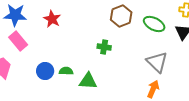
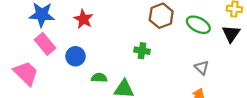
gray triangle: (157, 62) -> (202, 68), size x0.6
blue circle: (45, 71) -> (75, 56), moved

